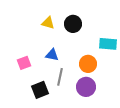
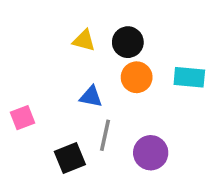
pink square: (24, 63) -> (22, 118), moved
orange circle: (88, 64) -> (137, 77), moved

